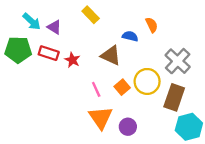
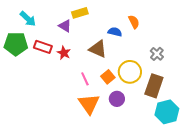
yellow rectangle: (91, 15) -> (80, 13), turned -63
purple triangle: (54, 27) -> (65, 26), moved
gray cross: (178, 61) -> (157, 54), size x0.6
purple circle: (128, 127) -> (117, 99), moved

